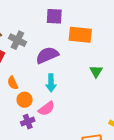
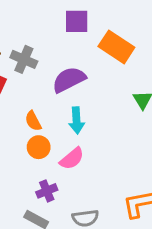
orange rectangle: (80, 35) -> (116, 47), turned 30
orange semicircle: (13, 83) -> (33, 121), moved
purple cross: (28, 122) -> (47, 191), moved

